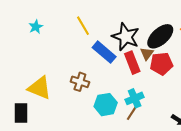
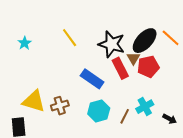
blue rectangle: (104, 52) -> (92, 79), moved
brown cross: (80, 82) -> (60, 106), moved, turned -30
cyan cross: (135, 98) -> (145, 107), moved

